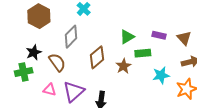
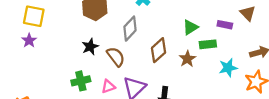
brown triangle: (184, 38) -> (248, 13), moved
green cross: (24, 72) -> (81, 81), moved
pink triangle: (50, 90) -> (108, 86), turned -32

